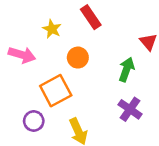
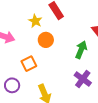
yellow star: (52, 29) -> (35, 21), moved
orange square: (56, 91) -> (29, 64), size x0.7

